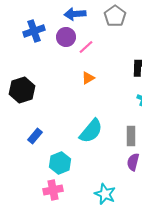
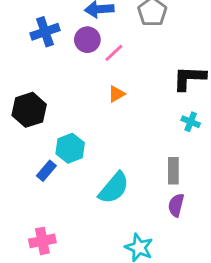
cyan semicircle: (91, 131) -> (114, 188), moved
cyan hexagon: (60, 163) -> (70, 148), moved
pink cross: (53, 190) -> (42, 241), moved

